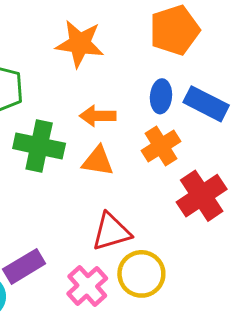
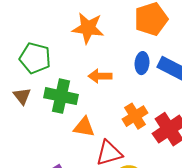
orange cross: (161, 146) -> (135, 116), moved
orange triangle: (98, 161) -> (84, 127), moved

